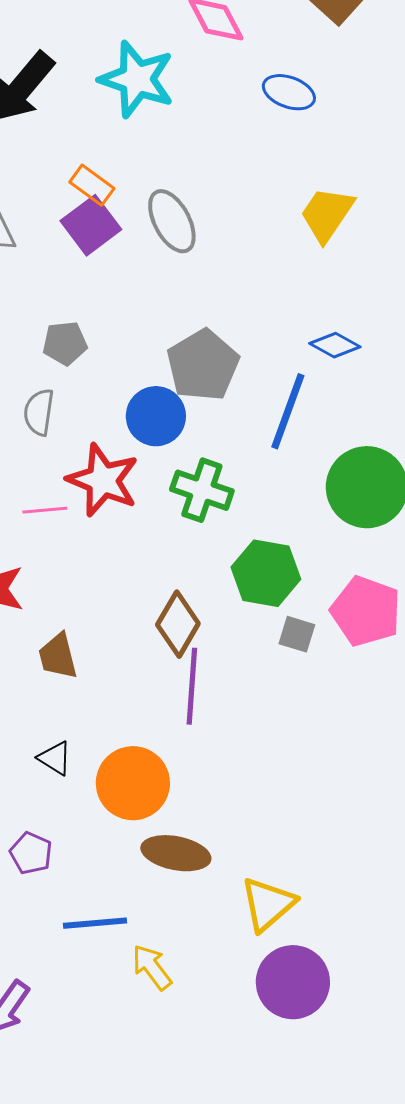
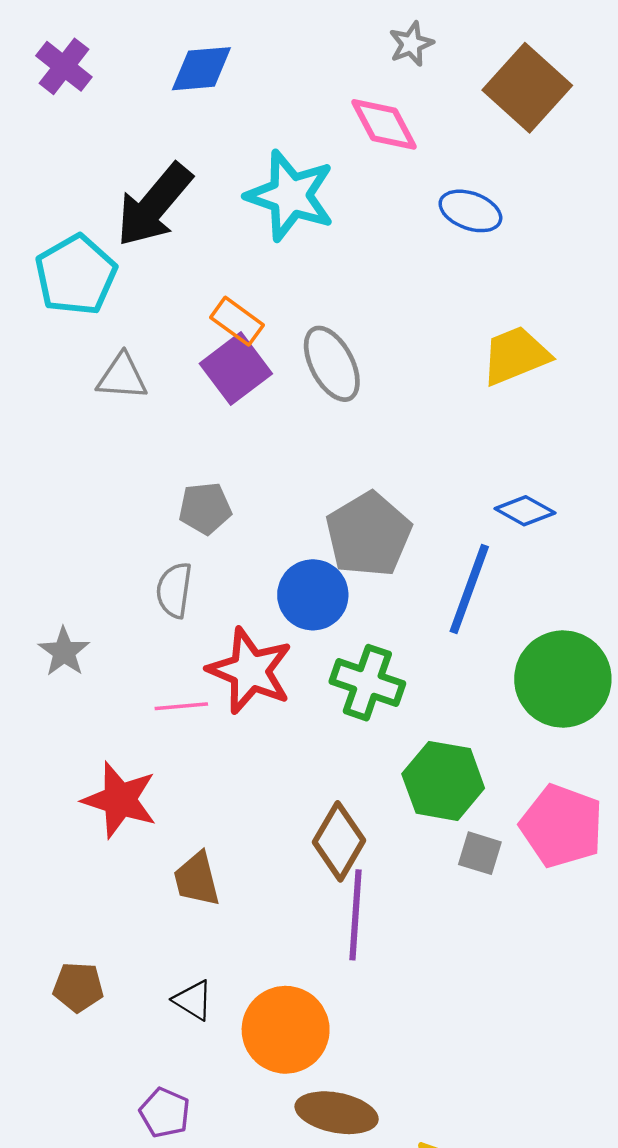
yellow trapezoid: (327, 214) -> (515, 355), turned 34

